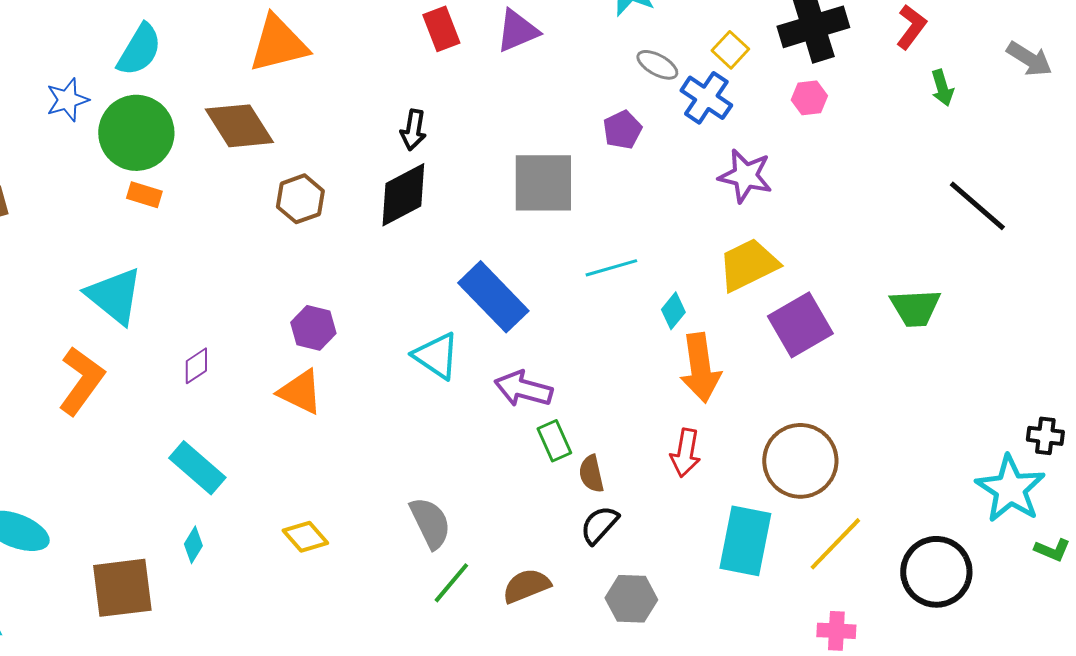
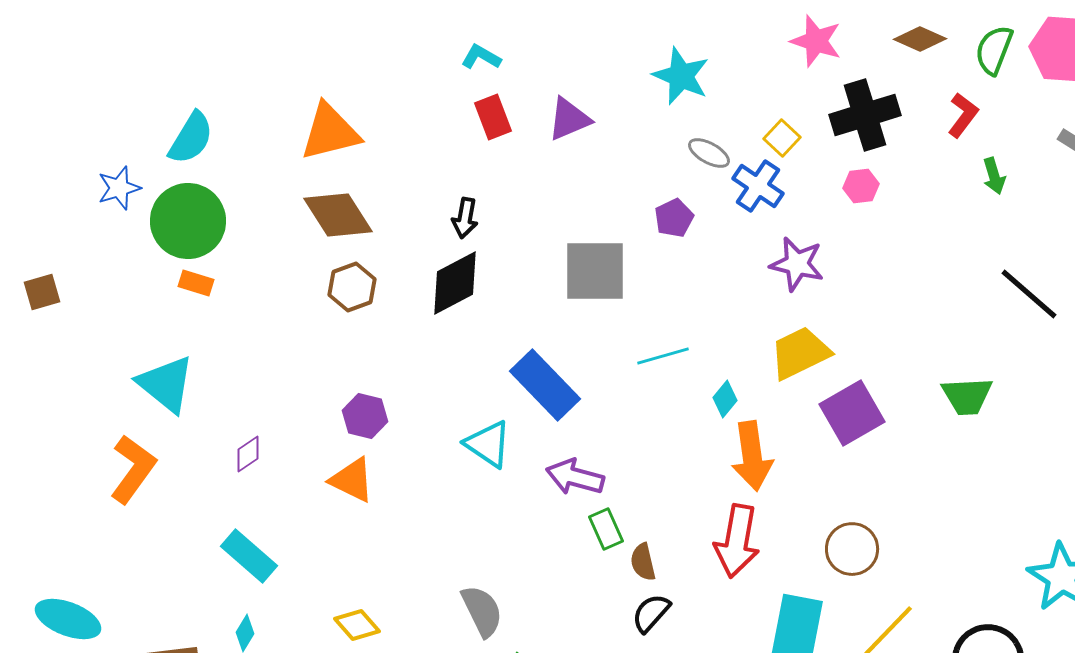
brown diamond: (239, 126) -> (338, 215), moved
red arrow: (685, 453) -> (737, 541), size x1.5
brown circle: (800, 461) -> (852, 549), size x0.7

